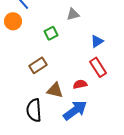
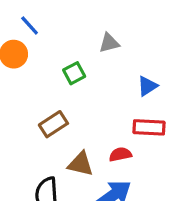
red rectangle: (98, 67) -> (149, 127), turned -54

